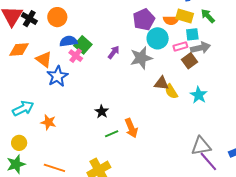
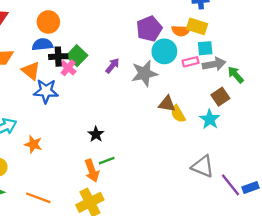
green arrow: (208, 16) -> (236, 75), moved
black cross: (29, 19) -> (58, 57), moved, turned -35
blue semicircle: (68, 41) -> (42, 44), moved
brown square: (190, 61) -> (220, 97), moved
blue star: (57, 76) -> (46, 91), turned 30
orange arrow: (131, 128) -> (92, 171), moved
gray triangle: (201, 146) -> (203, 166), moved, turned 30
purple line: (208, 161) -> (231, 185), moved

